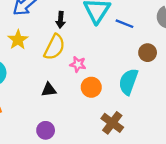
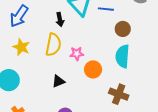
black arrow: (61, 20) -> (60, 20), moved
brown circle: (148, 53) -> (123, 29), moved

